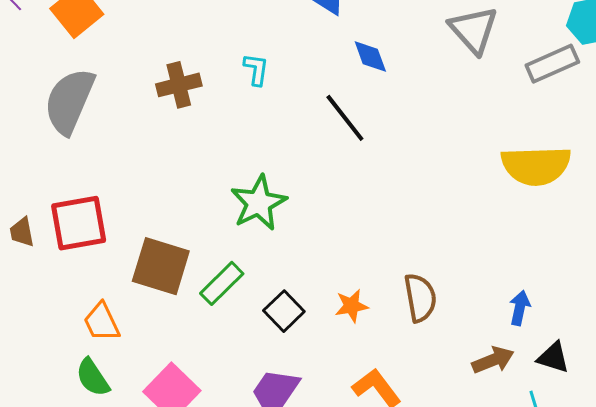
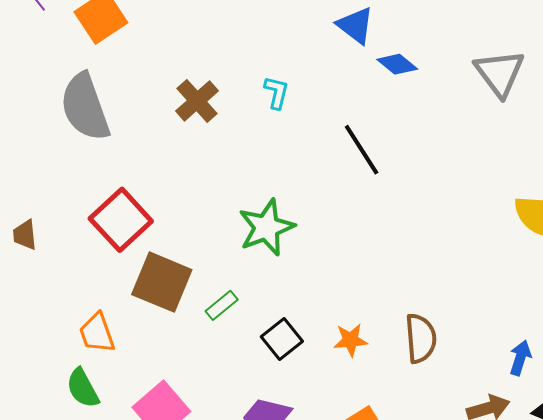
blue diamond: (370, 57) -> (397, 64), moved, turned -36
brown cross: (179, 85) -> (197, 101), turned -33
gray semicircle: (69, 101) -> (85, 107), turned -48
red square: (79, 223) -> (121, 220), moved, turned -38
green rectangle: (222, 283) -> (222, 305), size x0.7

